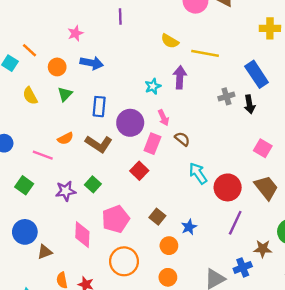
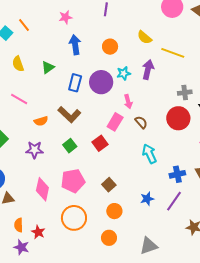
blue arrow: (92, 63) -> (75, 45), turned -120
orange circle: (57, 67) -> (110, 47), moved
purple circle: (130, 123) -> (101, 82), moved
orange semicircle: (65, 138) -> (41, 121), moved
pink line: (43, 155) -> (19, 99), moved
green square: (93, 184) -> (70, 146), moved
red circle: (228, 187) -> (178, 118), moved
blue star: (189, 227) -> (147, 199), moved
blue cross: (243, 267) -> (177, 174), moved

